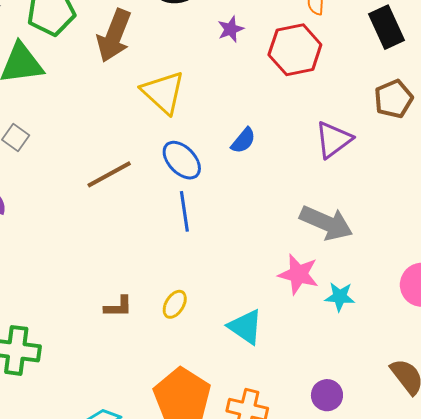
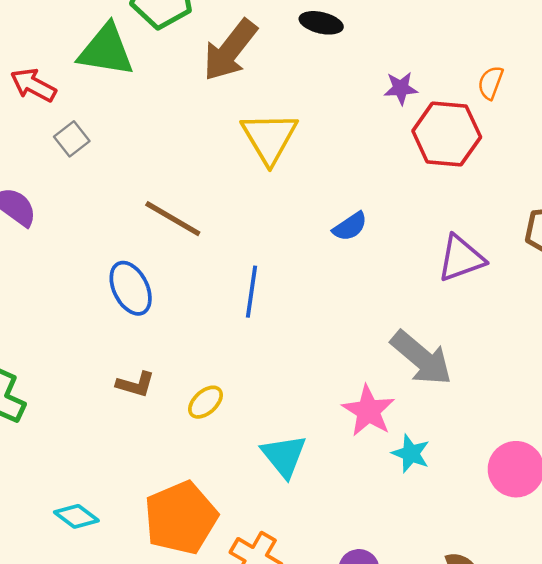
purple star: (231, 29) -> (401, 88), moved
blue ellipse: (182, 160) -> (131, 288), moved
brown line: (109, 174) -> (173, 219), turned 42

